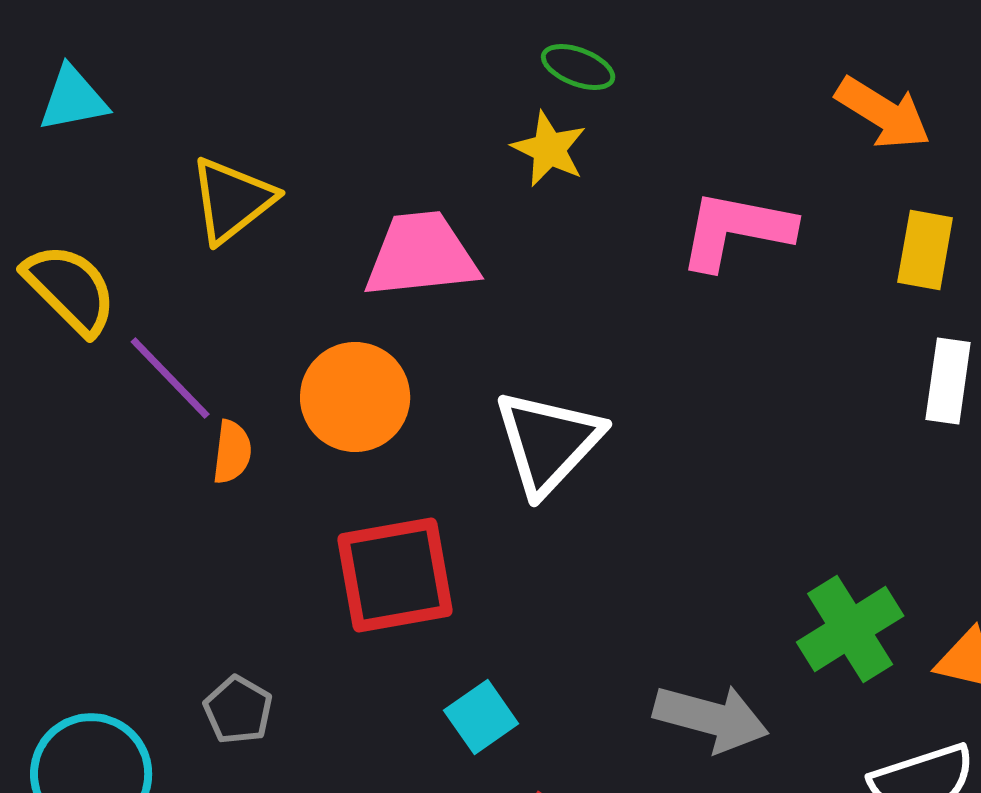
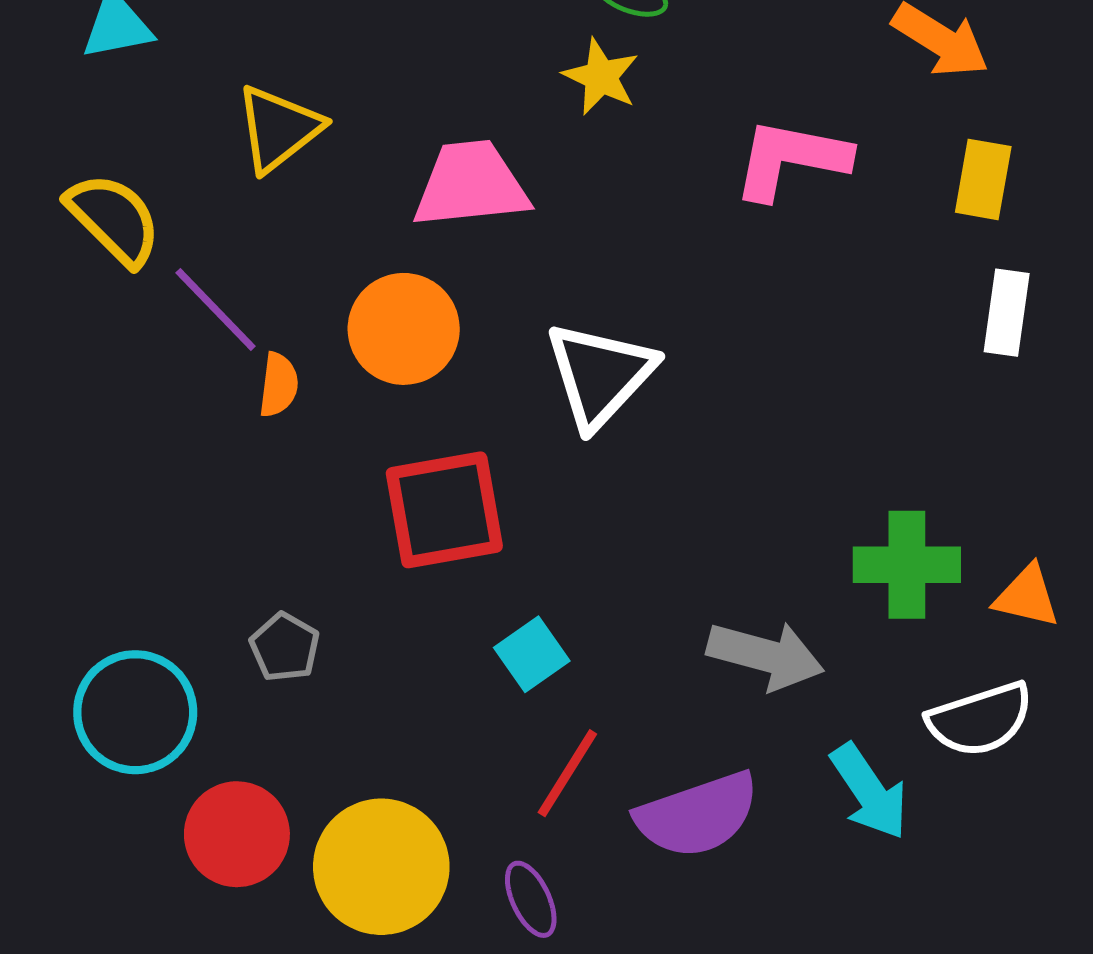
green cross: (850, 629) -> (907, 565), turned 32

